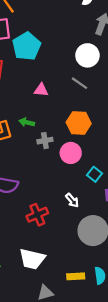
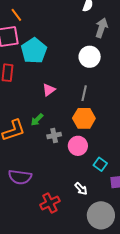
gray line: (80, 83) -> (84, 93), moved, turned 70
pink triangle: (41, 90) -> (49, 90), turned -40
green arrow: (27, 122) -> (37, 120), turned -56

